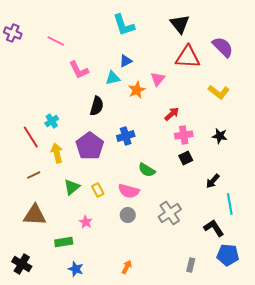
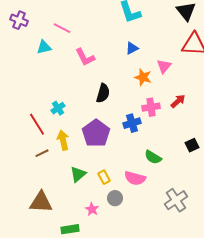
cyan triangle: (113, 78) -> (44, 47), moved
orange star: (137, 90) -> (143, 77), turned -30
pink cross: (184, 135) -> (151, 107), moved
brown line: (34, 175) -> (42, 153), moved
gray circle: (128, 215) -> (115, 198), moved

